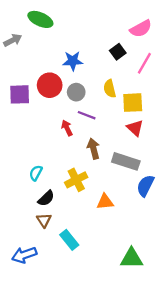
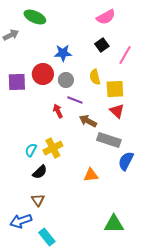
pink semicircle: (141, 29) -> (106, 17), moved
brown arrow: (93, 149) -> (88, 121), moved, turned -48
yellow cross: (76, 180) -> (53, 148), moved
brown triangle: (44, 220) -> (38, 200), moved
cyan rectangle: (69, 240) -> (47, 237), moved

